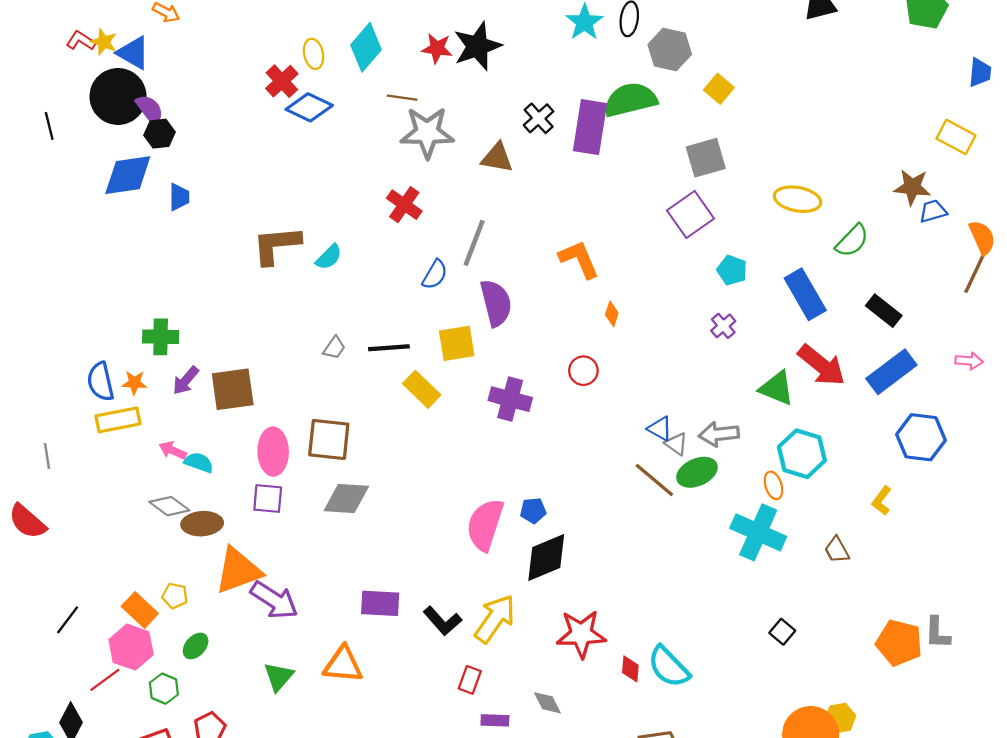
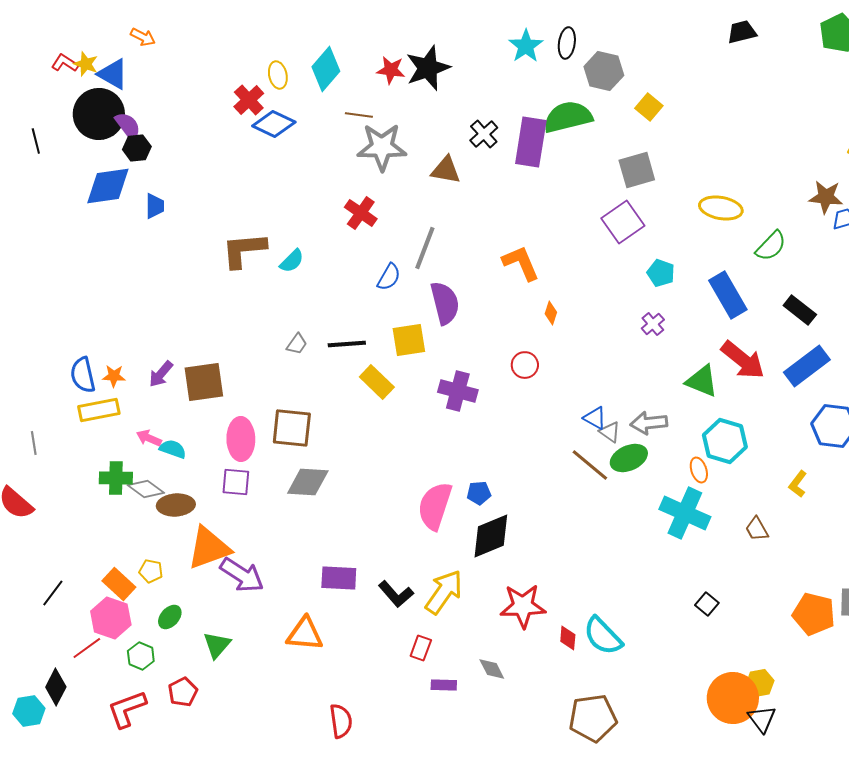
green cross: (161, 337) -> (116, 478), moved
green triangle: (279, 677) -> (217, 645), moved

